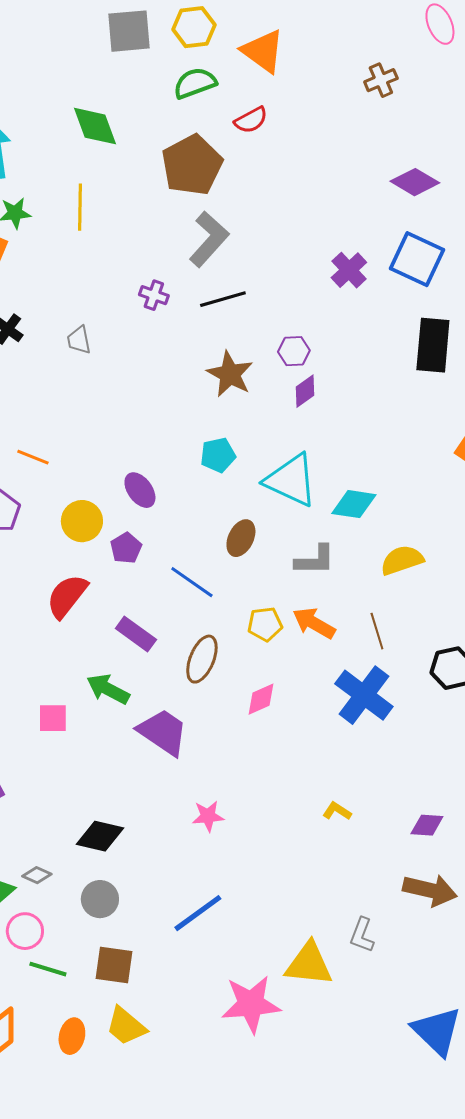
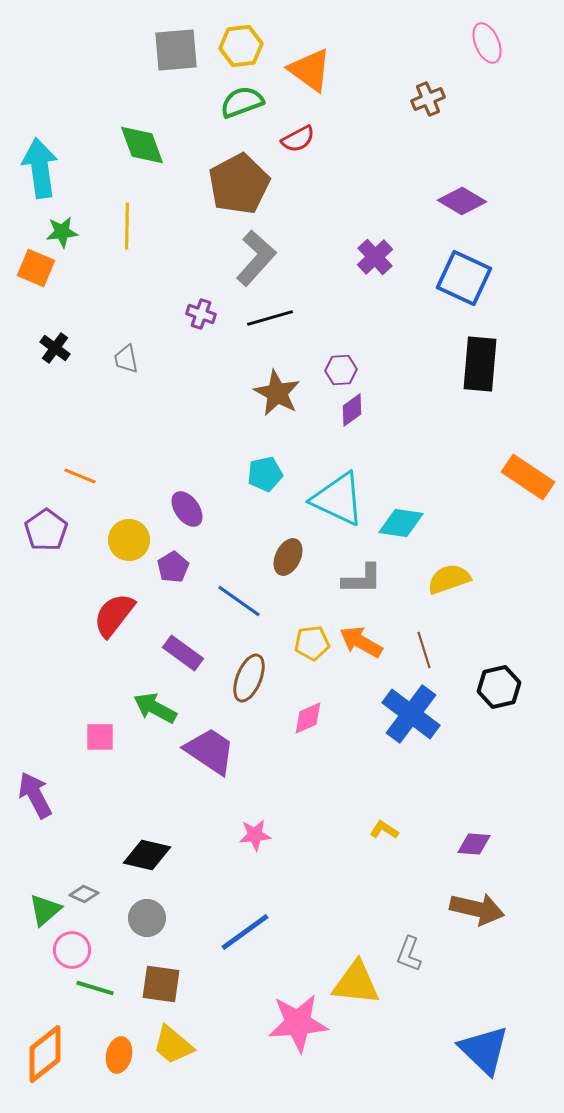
purple cross: (349, 270) -> (375, 257), moved

